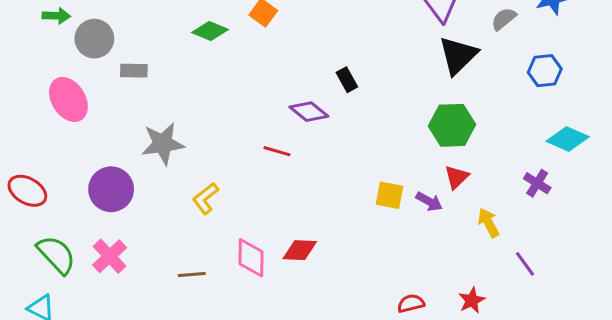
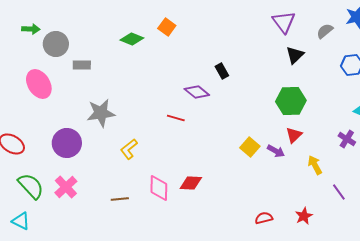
black triangle: (458, 55) -> (295, 55), size x0.7
yellow square: (390, 195) -> (250, 147), turned 30

